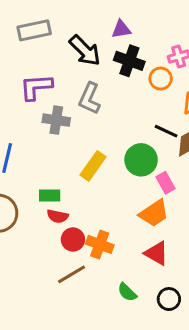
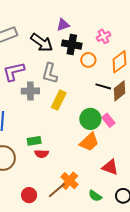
orange circle: (161, 79) -> (88, 60), moved
green circle: (141, 160) -> (90, 119), moved
yellow rectangle: (93, 166) -> (59, 100), moved
orange trapezoid: (154, 213) -> (89, 142), moved
red circle: (73, 240) -> (29, 195), moved
orange cross: (100, 244) -> (70, 181), moved, turned 30

